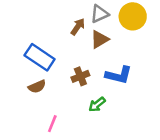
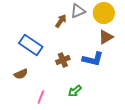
brown triangle: (100, 39) -> (106, 37), moved
brown semicircle: (37, 87) -> (21, 74), moved
green arrow: (97, 104) -> (75, 91), moved

